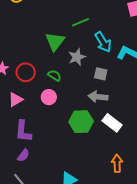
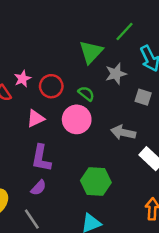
green line: (81, 22) -> (125, 31), turned -30
pink circle: (49, 97) -> (77, 119), size x1.5
gray arrow: (98, 97) -> (123, 133), moved
green hexagon: (81, 122) -> (96, 181), moved

